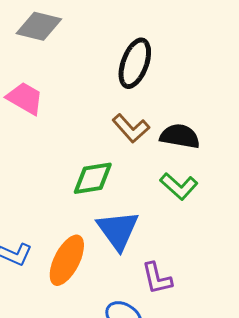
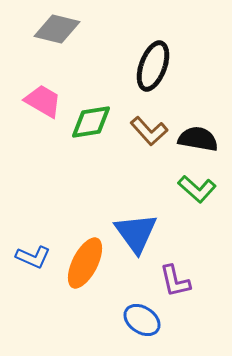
green diamond: (93, 178) -> (91, 122), moved

